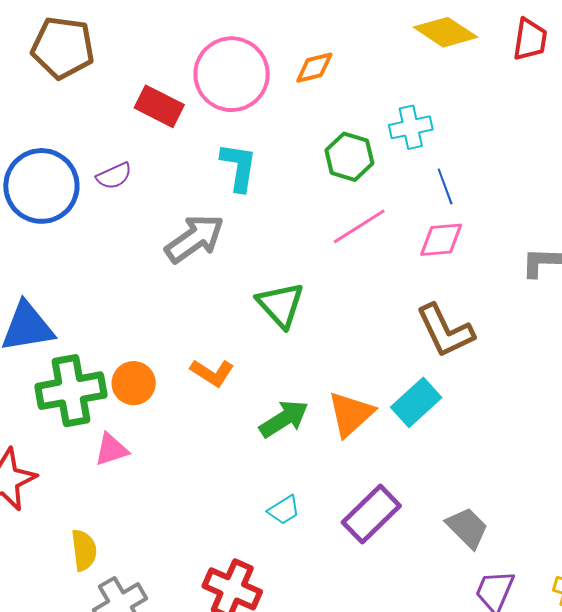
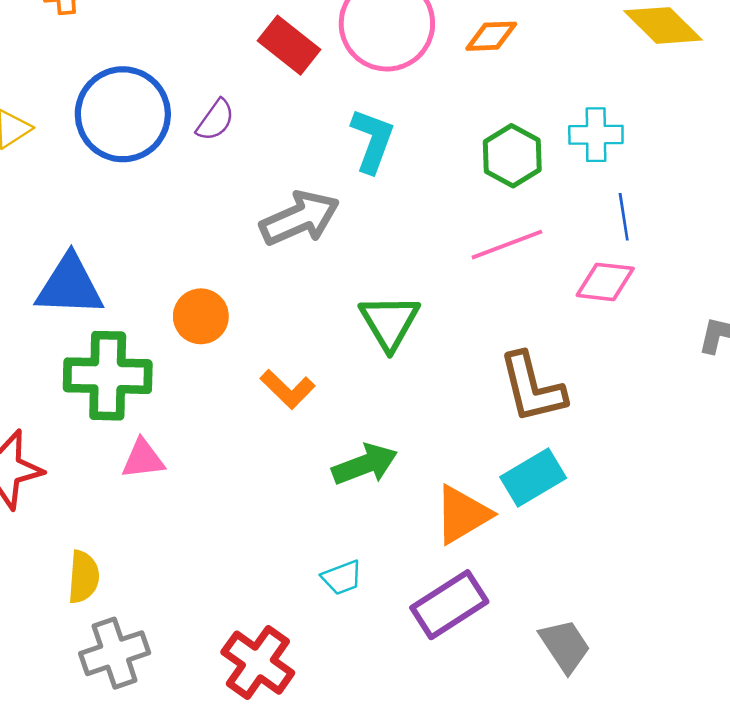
purple semicircle: (114, 176) -> (215, 120), turned -42
brown L-shape: (445, 331) -> (532, 388), moved
orange circle: (134, 383) -> (201, 316), moved
orange triangle: (351, 414) -> (462, 514), moved

